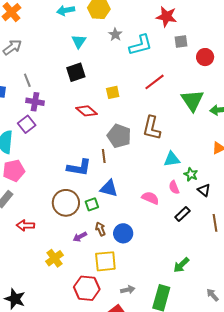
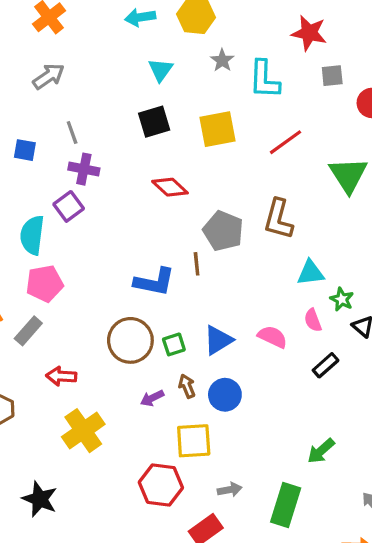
cyan L-shape: (141, 45) -> (264, 79), turned 105
yellow square: (113, 92) -> (218, 129), moved, size x1.6
blue triangle: (109, 188) -> (218, 340), moved, turned -48
yellow cross: (54, 258) -> (83, 431), moved, size x1.4

